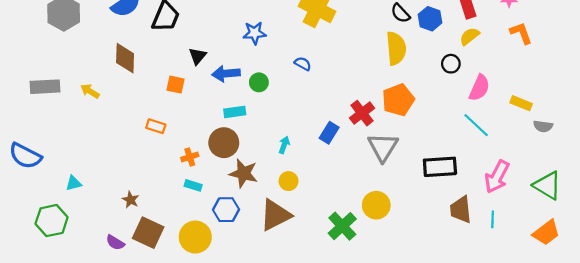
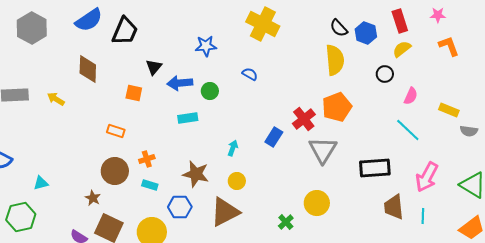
pink semicircle: (479, 88) -> (411, 96), size x0.7
brown circle: (224, 143) -> (115, 171), moved
green cross: (342, 226) -> (286, 222), size x0.6

